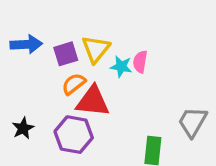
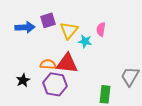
purple square: (66, 54) -> (48, 20), moved
pink semicircle: (140, 62) -> (101, 29), moved
orange semicircle: (74, 84) -> (48, 64), moved, turned 42

